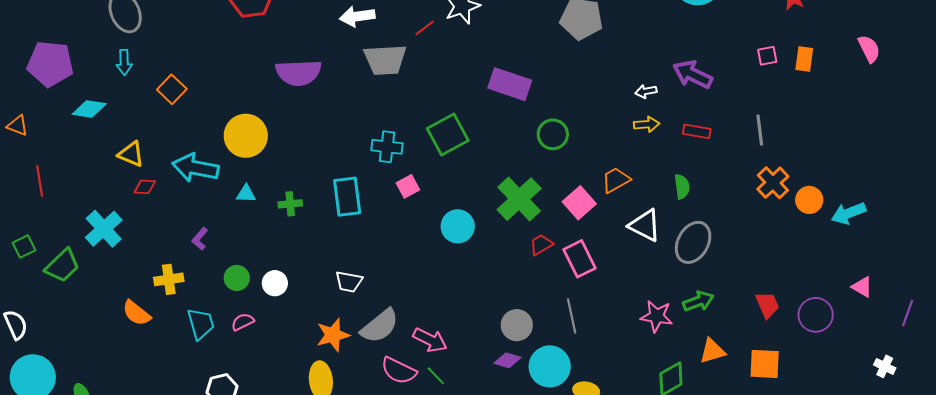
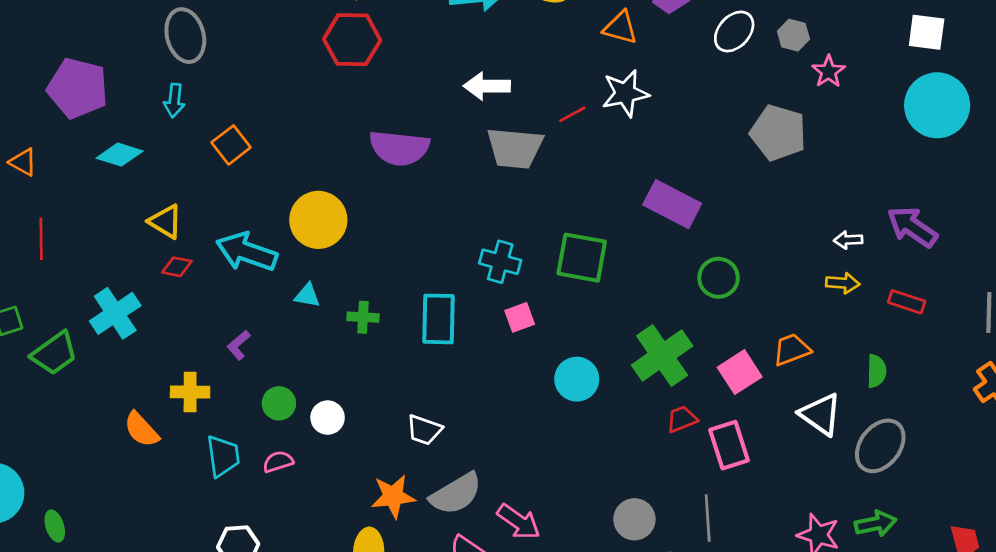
green square: (448, 135) -> (582, 258), turned 30

